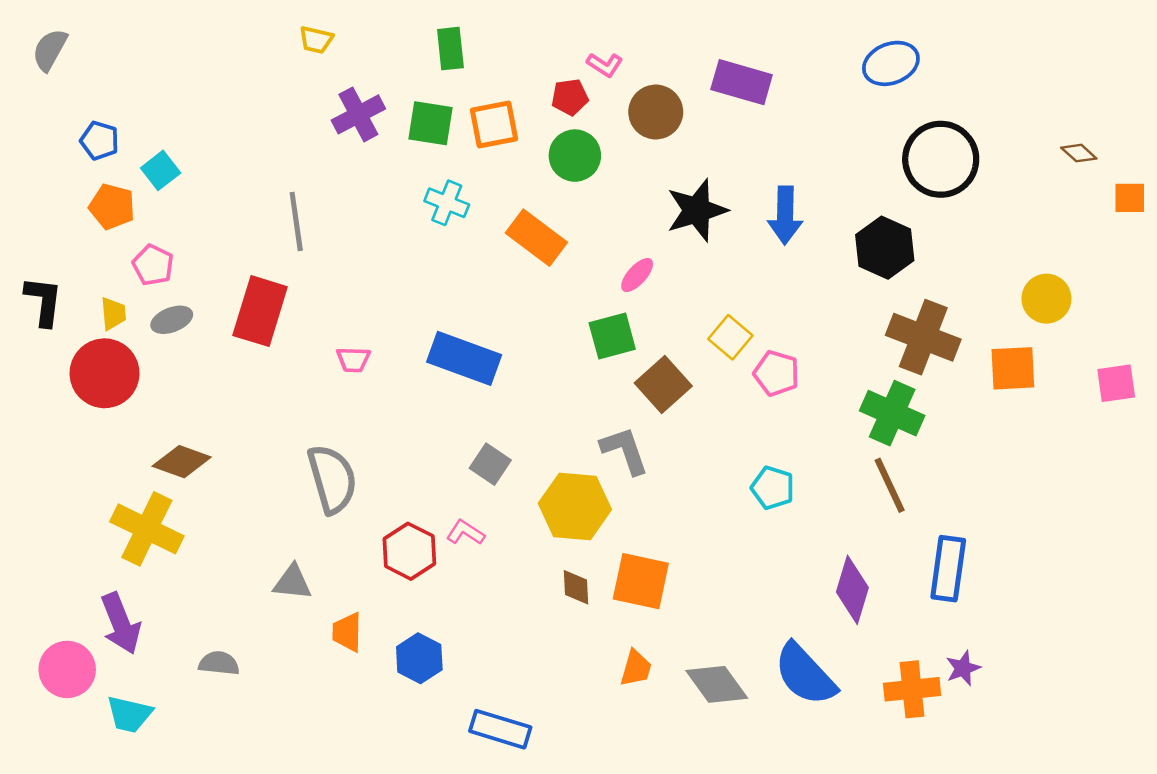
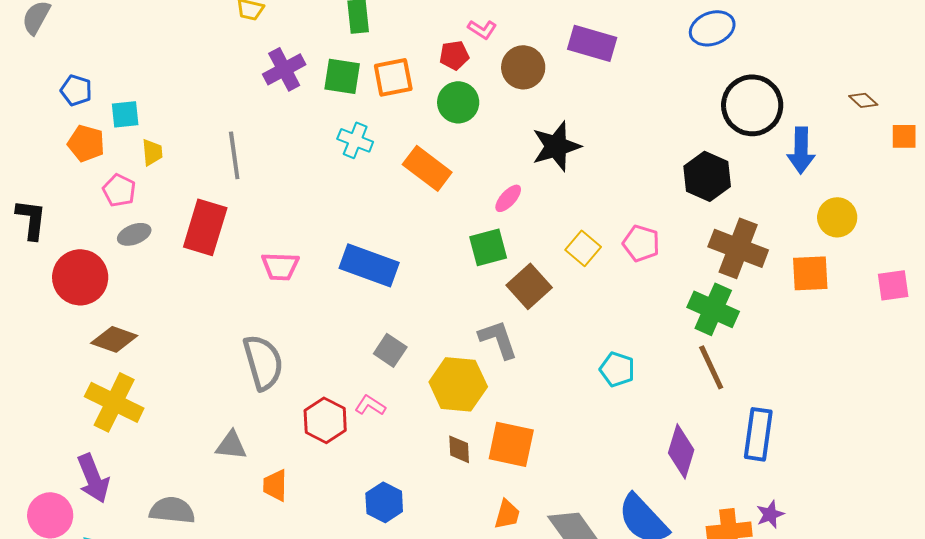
cyan square: (161, 170) -> (125, 114), turned 32
blue arrow: (785, 215) -> (801, 150), moved
yellow trapezoid: (113, 314) -> (152, 152), moved
pink trapezoid: (353, 360) -> (280, 266), size x1.4
pink pentagon: (776, 373) -> (641, 243), moved
brown diamond: (182, 462) -> (114, 339), moved
blue hexagon: (419, 658) -> (384, 502), moved
gray semicircle: (219, 663) -> (172, 510), size x1.4

